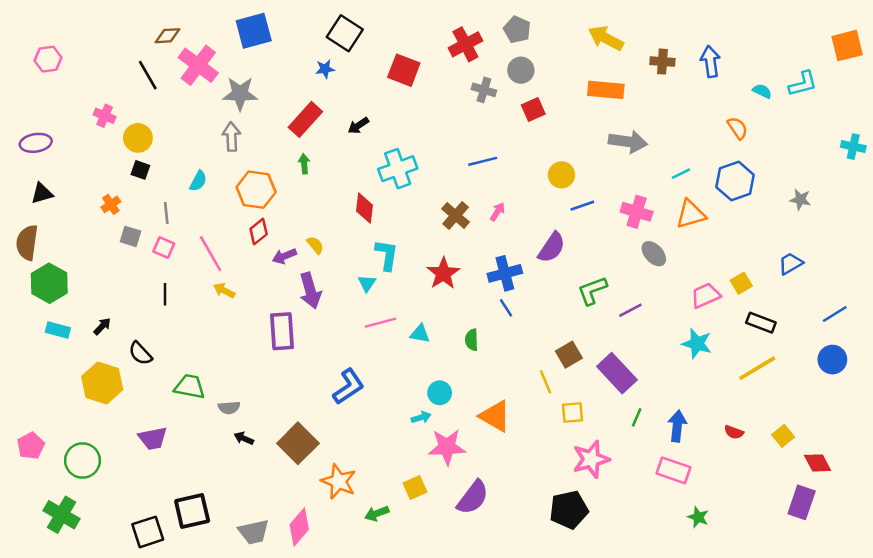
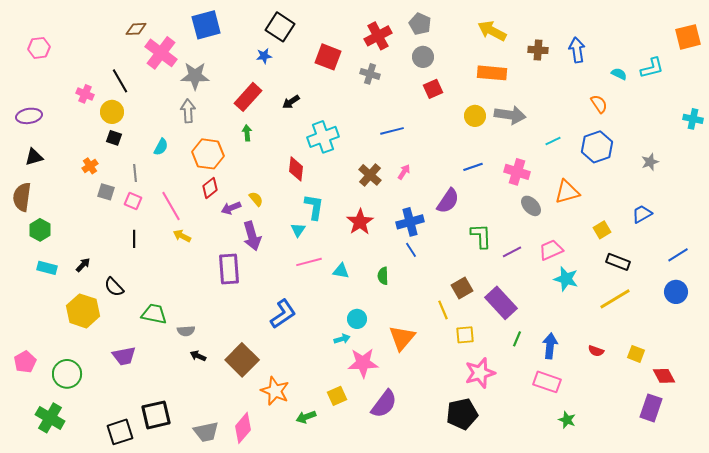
black line: (148, 75) -> (120, 81), moved
gray cross: (484, 90) -> (370, 74), moved
yellow circle: (561, 175) -> (475, 116), moved
gray star: (800, 199) -> (650, 162), turned -30
orange triangle: (691, 214) -> (567, 192), moved
green hexagon: (49, 283) -> (40, 230), size x0.7
green L-shape: (592, 291) -> (481, 236), turned 108
pink trapezoid: (706, 296) -> (551, 250), moved
orange triangle: (495, 416) -> (402, 338), turned 40
yellow square: (783, 436) -> (636, 354), turned -30

